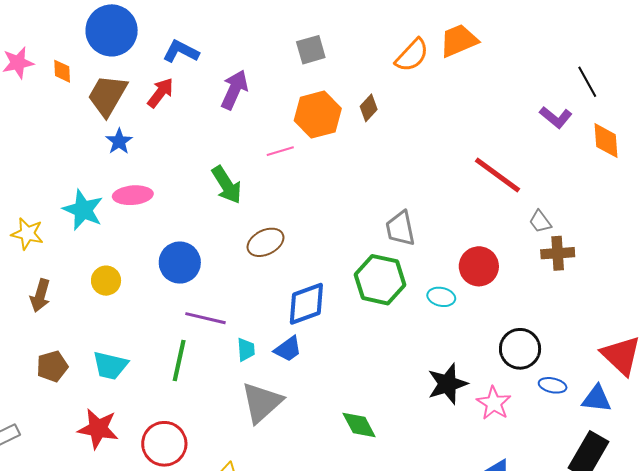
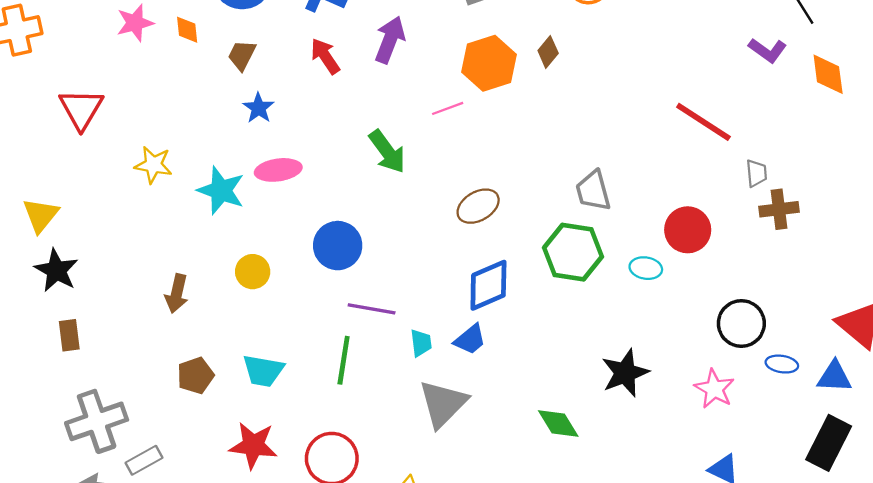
red arrow: (160, 93) -> (325, 56), moved, turned -68
brown trapezoid: (107, 96) -> (242, 55), size x0.6
gray trapezoid: (540, 221) -> (756, 173), turned -145
yellow star: (27, 234) -> (153, 165), moved
brown ellipse: (265, 242) -> (478, 206), moved
black star: (447, 384) -> (625, 373), moved

